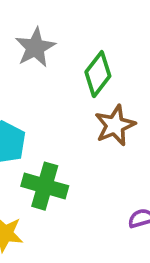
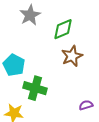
green diamond: (98, 74) -> (63, 29), turned 30

